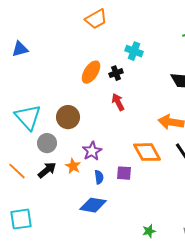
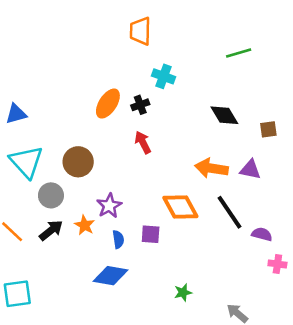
orange trapezoid: (96, 19) -> (140, 31), moved, turned 120
blue triangle: (20, 49) -> (16, 114), moved
green star: (149, 231) -> (183, 292), moved

